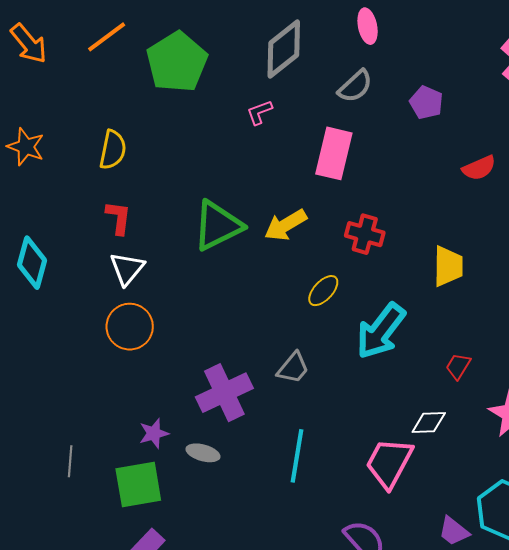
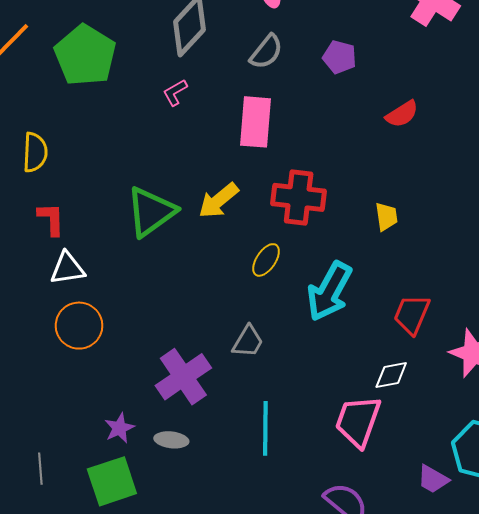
red cross: (365, 234) -> (299, 197), size x1.4
yellow trapezoid: (448, 266) -> (386, 217), size x0.7
white triangle: (127, 269) -> (67, 268), turned 51
red trapezoid: (458, 366) -> (412, 314), size x1.5

